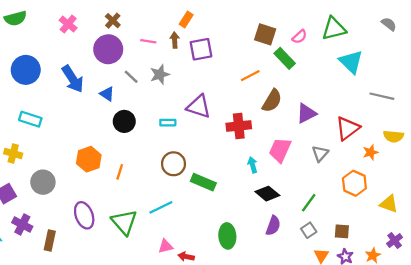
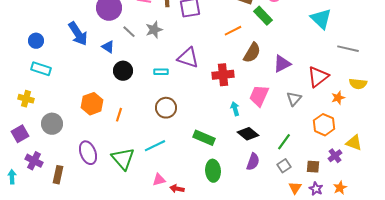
blue circle: (26, 70) -> (36, 41), moved, size x0.6
green rectangle: (203, 182) -> (204, 138), moved
purple cross: (395, 241) -> (335, 156), moved

